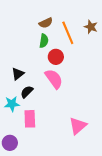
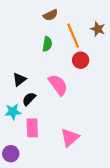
brown semicircle: (46, 23) -> (51, 15), moved
red circle: (56, 57) -> (81, 60), moved
pink triangle: (78, 126) -> (70, 138), moved

